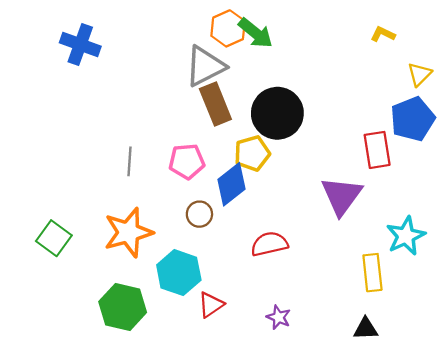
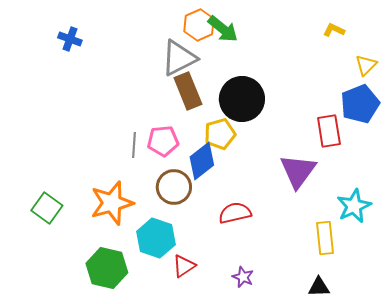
blue cross: (80, 44) -> (70, 39), size x0.7
gray line: (130, 161) -> (134, 145), moved
brown circle: (199, 214) -> (174, 187), size x1.5

